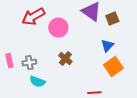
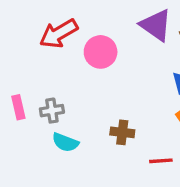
brown cross: (65, 59) -> (122, 132), moved, turned -32

